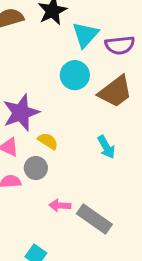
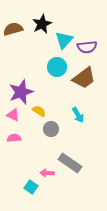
gray circle: (36, 168) -> (51, 129), moved
pink arrow: (60, 205) -> (47, 173), moved

